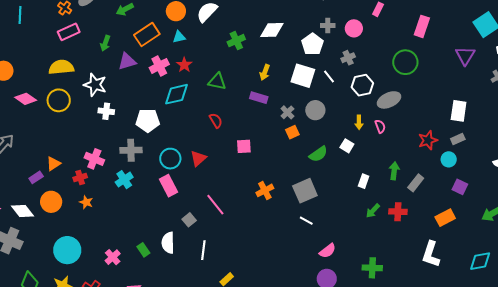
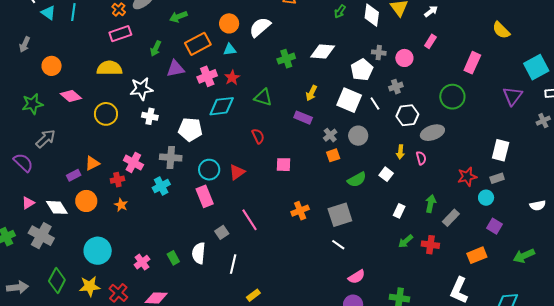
white star: (95, 85) -> (141, 89), turned -30
yellow circle: (59, 100) -> (106, 114), moved

